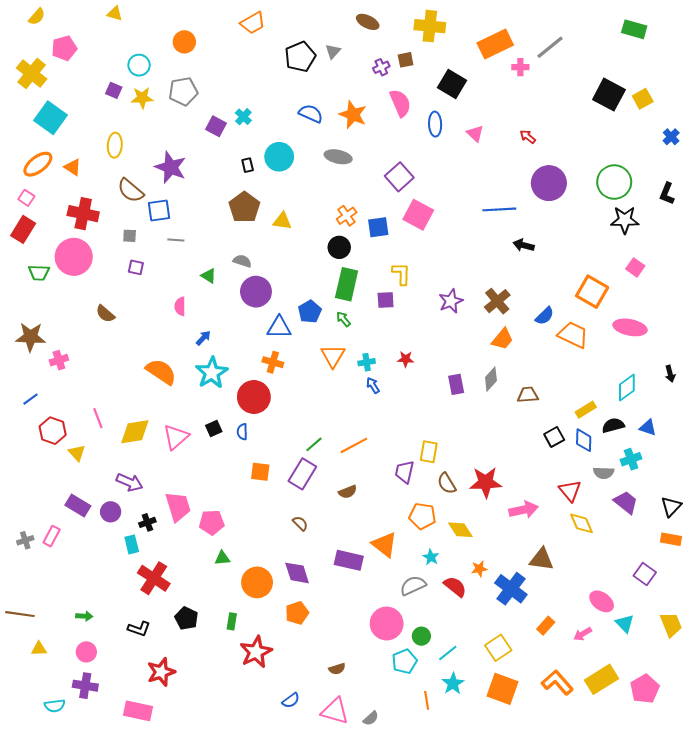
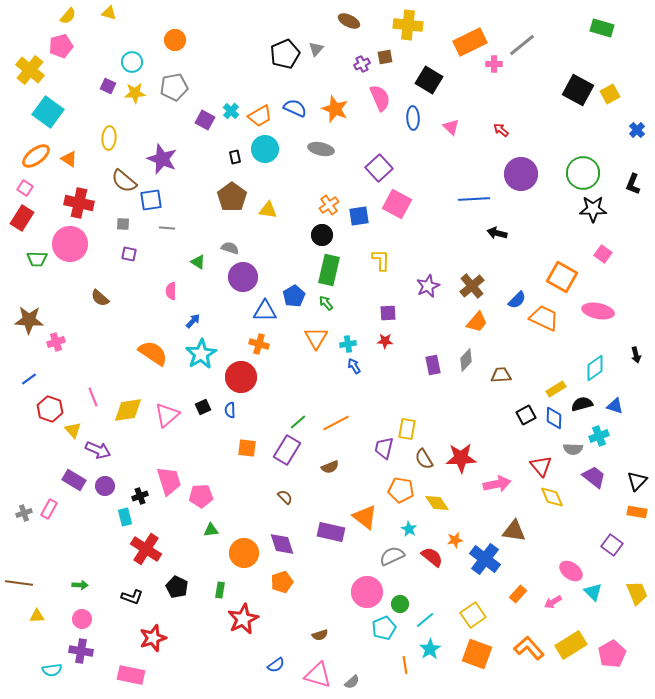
yellow semicircle: (37, 17) -> (68, 16), moved
orange trapezoid: (253, 23) -> (260, 116), moved
purple square: (386, 300) -> (388, 313), moved
purple arrow: (130, 482) -> (98, 450), moved

